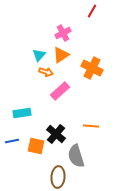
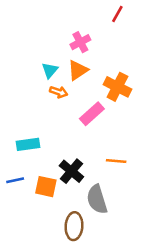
pink rectangle: (60, 91) -> (92, 114), moved

